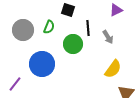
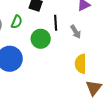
yellow semicircle: (113, 69) -> (81, 64), turned 144

